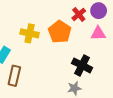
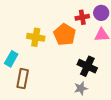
red cross: (79, 14) -> (82, 17), turned 32

